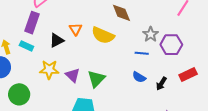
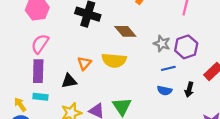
orange triangle: (76, 29) -> (84, 63), turned 32
black triangle: (57, 40) -> (69, 81), turned 35
blue line: (142, 53) -> (168, 68), moved

